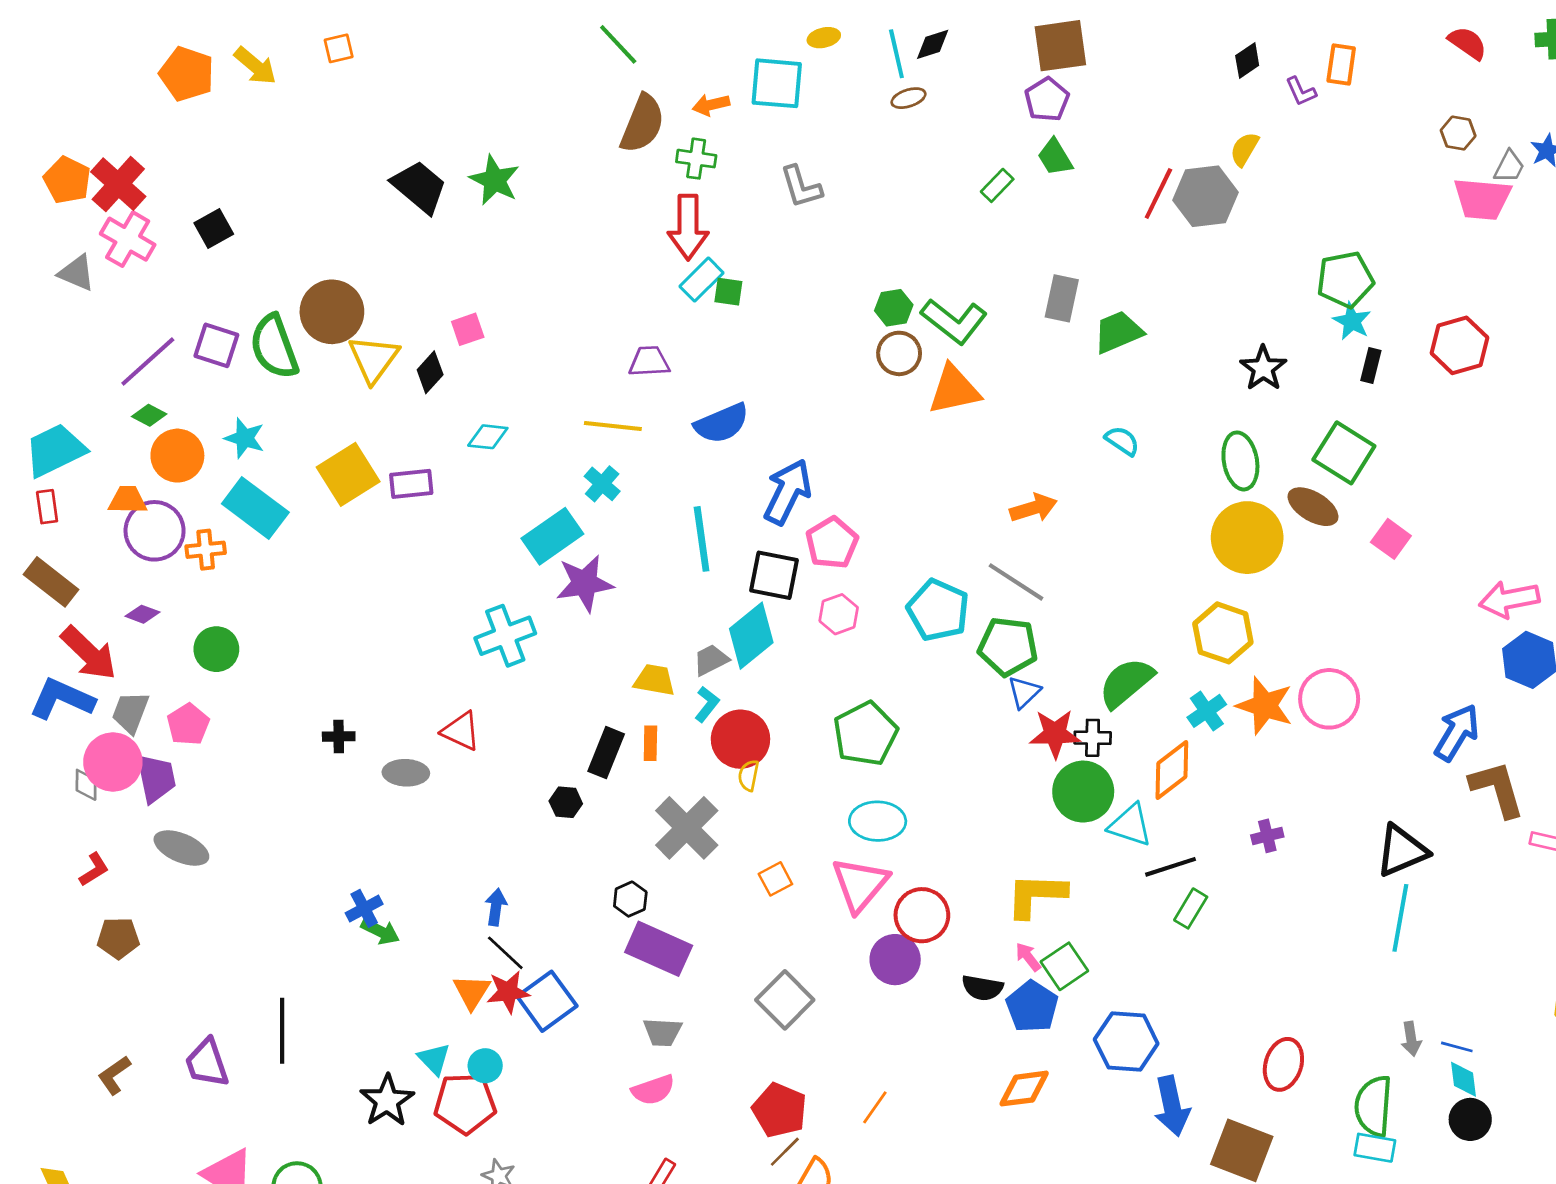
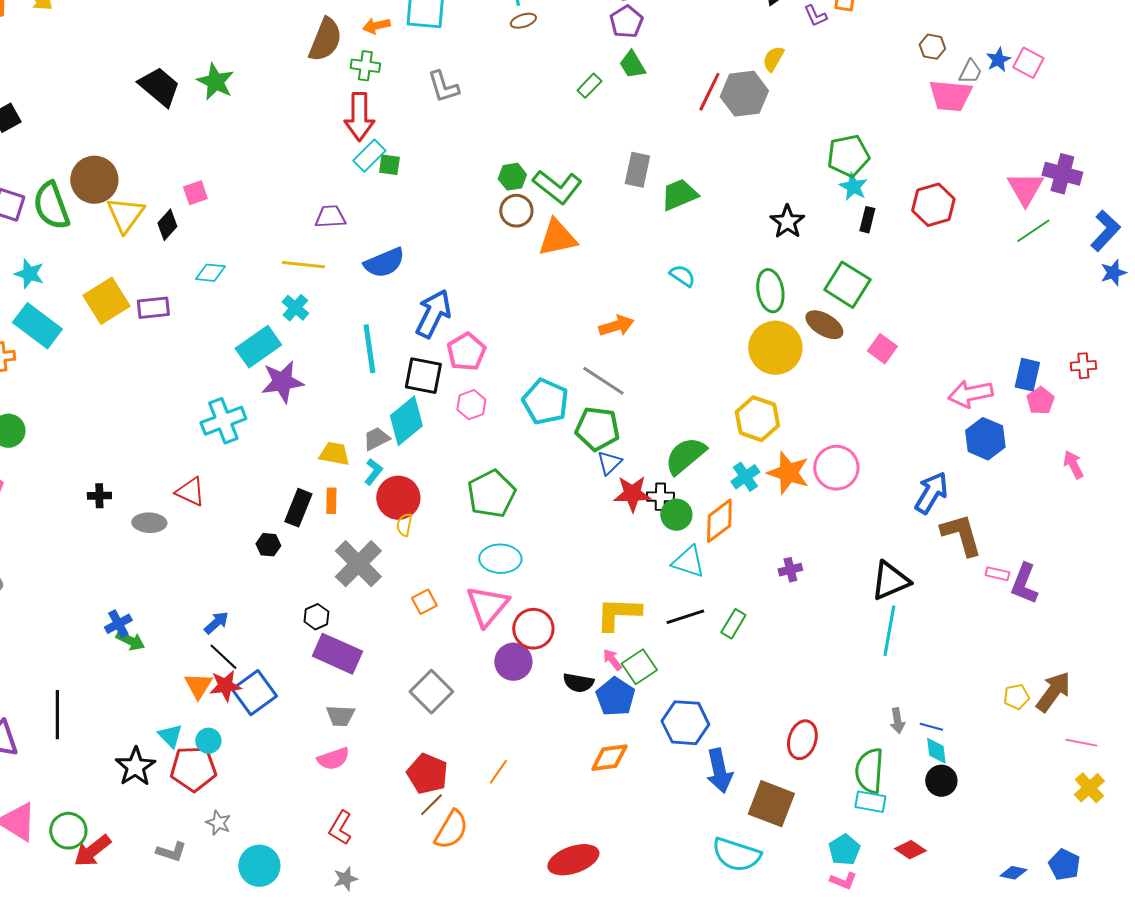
green circle: (1083, 792) -> (676, 515), moved, size x0.7
black line: (1171, 867) -> (685, 617), moved
blue arrow: (496, 907) -> (216, 623), turned 40

